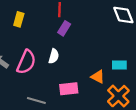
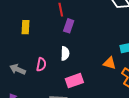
pink semicircle: (26, 62) -> (41, 64), size x0.6
pink rectangle: (69, 89) -> (74, 81), moved

